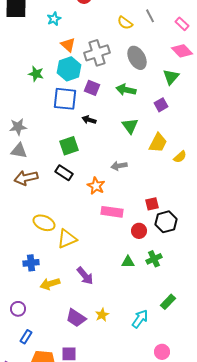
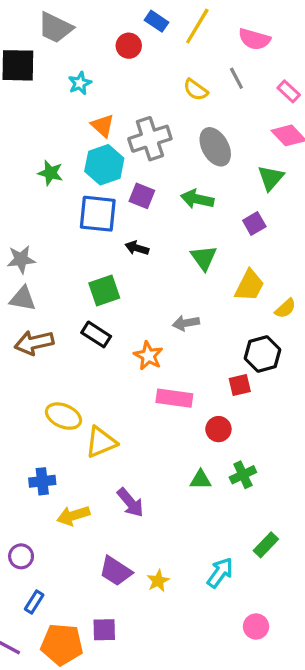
black hexagon: (166, 222) -> (263, 354), moved
yellow star: (102, 315) -> (158, 581), moved

